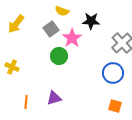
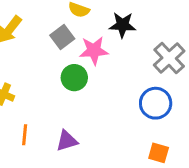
pink star: (72, 38) -> (94, 51), turned 30
orange line: (26, 102) -> (25, 135), moved

